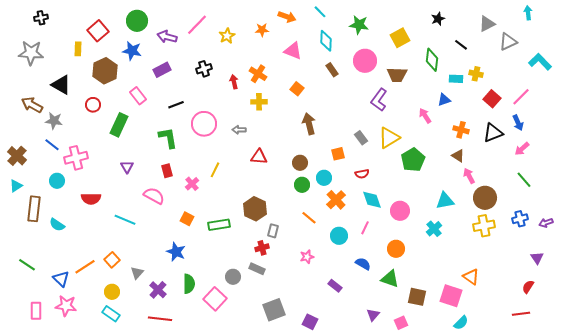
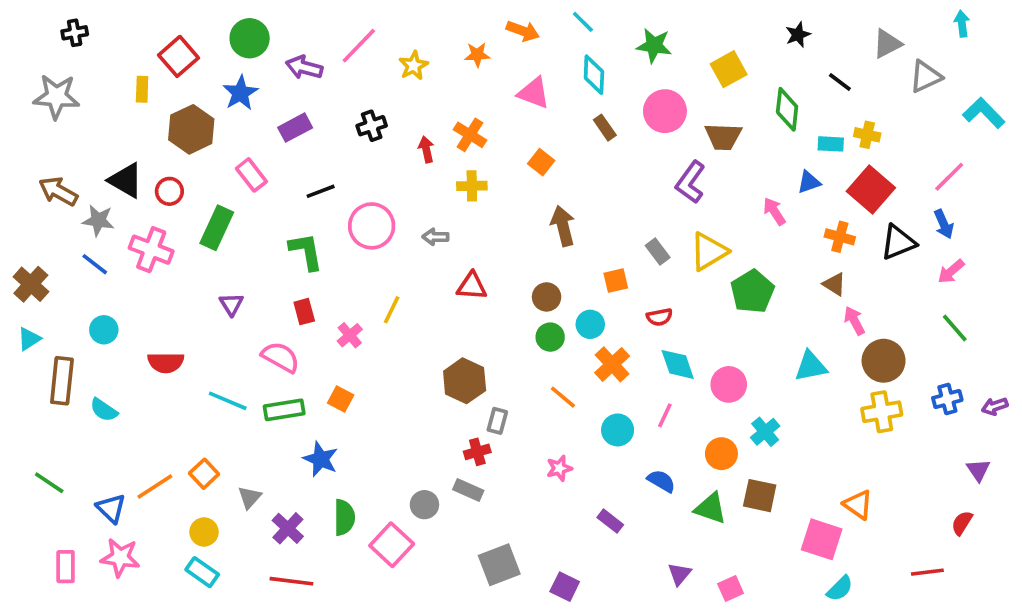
blue star: (132, 51) -> (240, 93), turned 30
black triangle: (61, 85) -> (126, 180), moved
red square: (492, 99) -> (871, 189), moved, size x1.4
pink cross: (76, 158) -> (151, 250), moved, turned 35
green rectangle: (219, 225) -> (284, 410), moved
cyan cross: (434, 229) -> (765, 432), moved
brown square: (417, 297) -> (760, 496), moved
red line: (521, 314) -> (927, 572), moved

